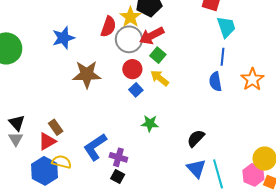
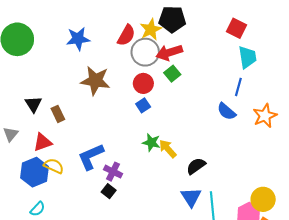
yellow arrow: (160, 78) -> (168, 149), moved
blue semicircle: (215, 82) -> (226, 111), turned -48
black triangle: (17, 123) -> (33, 104), moved
brown rectangle: (56, 127) -> (58, 114), moved

